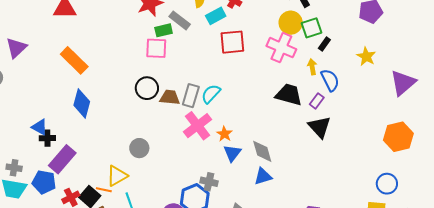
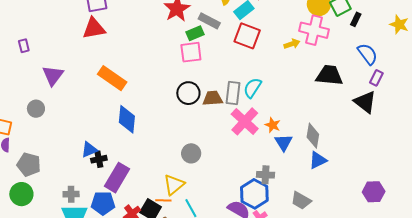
red square: (232, 42) -> (247, 36), moved, turned 36
yellow arrow: (312, 67) -> (292, 44), moved, turned 91
purple rectangle: (317, 101) -> (376, 78), moved
blue triangle: (39, 127) -> (89, 150), turned -42
gray diamond: (262, 151) -> (313, 136), turned 35

